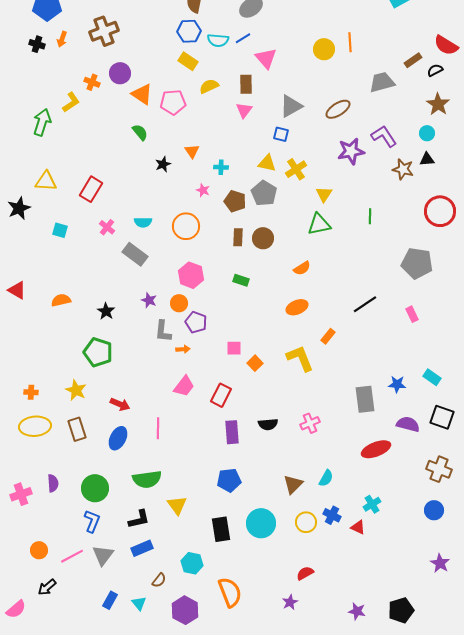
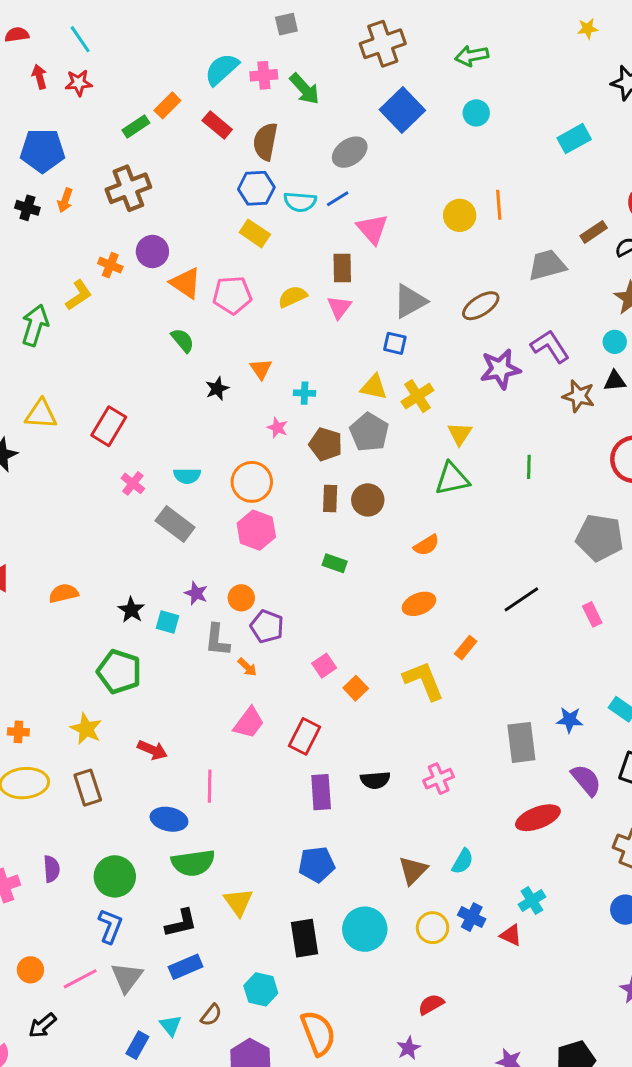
yellow semicircle: (209, 86) -> (292, 297), moved
cyan square: (60, 230) -> (167, 622), moved
pink hexagon: (191, 275) -> (256, 530), moved
pink square: (234, 348) -> (324, 666), turned -35
orange arrow: (183, 349) -> (247, 667), turned 48
purple semicircle: (408, 424) -> (586, 780), turned 35
blue ellipse: (118, 438) -> (169, 819), moved, turned 75
cyan triangle: (139, 603) -> (170, 1026), moved

